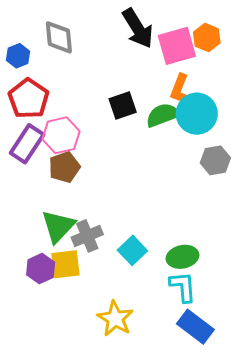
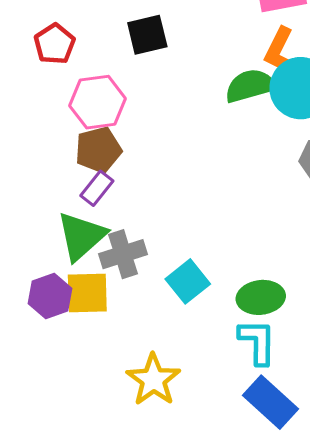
red pentagon: (29, 99) -> (55, 44), size x0.7
black square: (123, 106) -> (147, 35), moved
purple rectangle: (27, 144) -> (97, 188), moved, size x0.6

